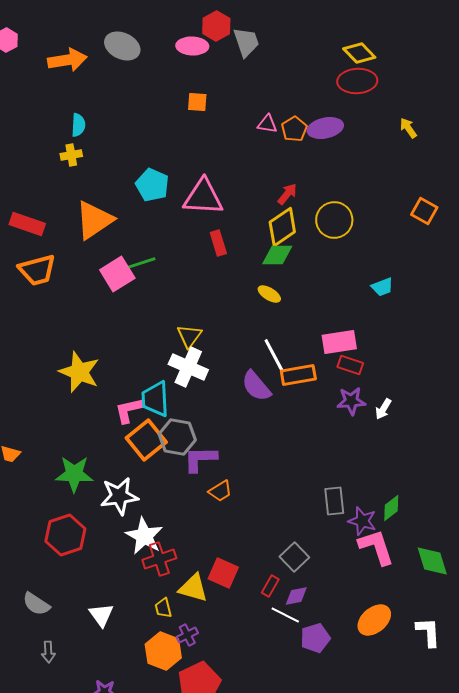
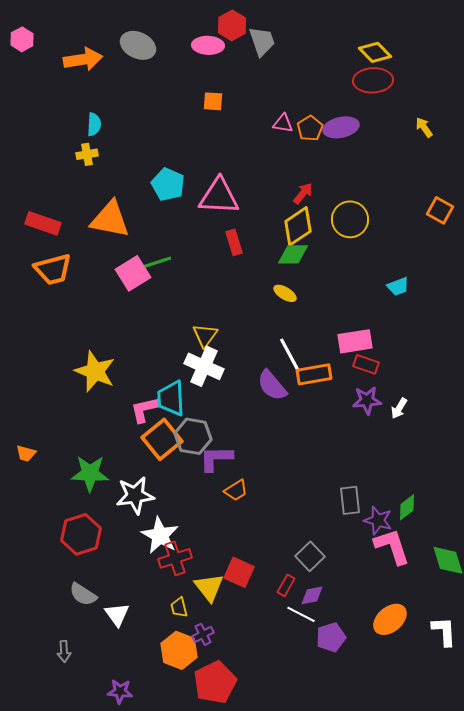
orange triangle: (94, 220) -> (110, 219), turned 45
yellow triangle: (193, 588) -> (209, 587), turned 36
gray semicircle: (36, 604) -> (83, 594), moved

